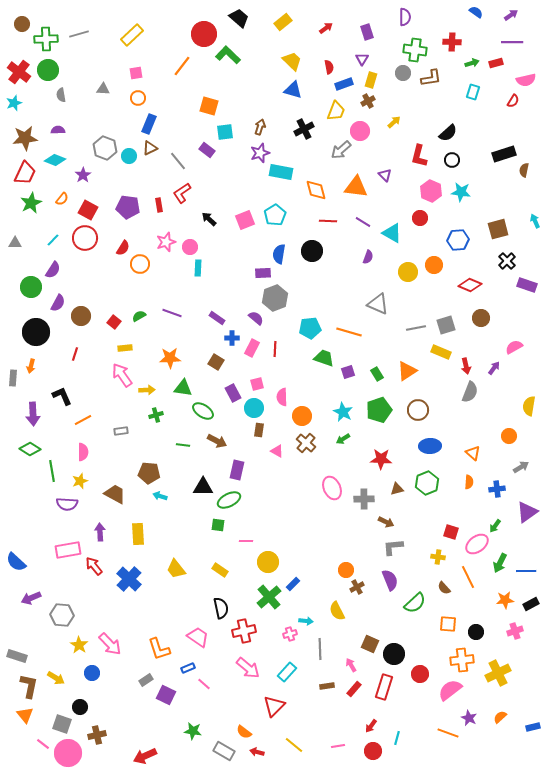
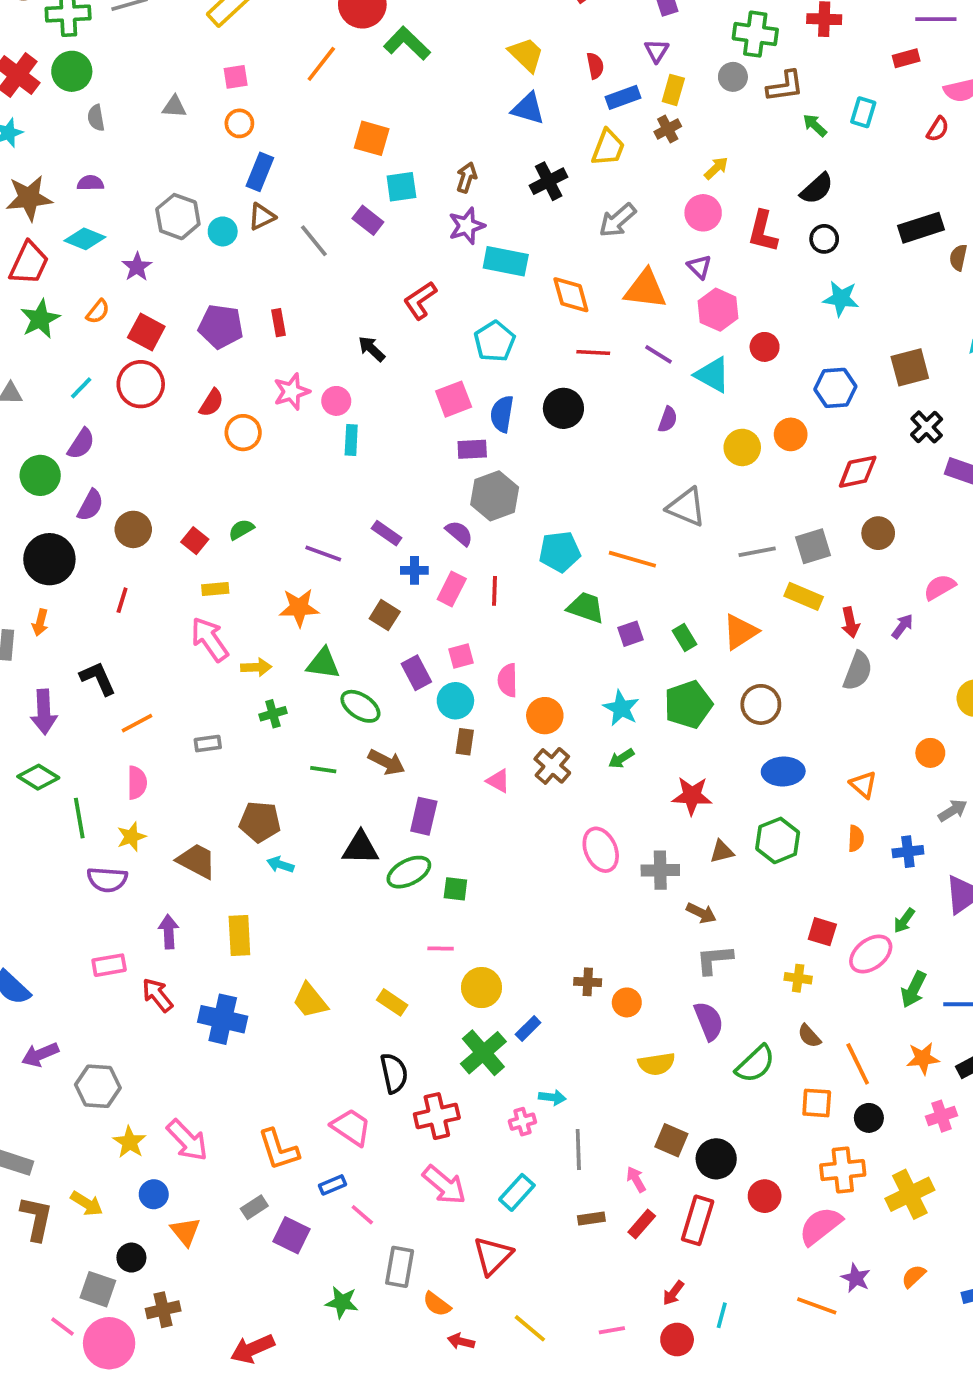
green arrow: (472, 63) -> (815, 125), moved, turned -120
pink circle: (360, 131) -> (703, 213), moved
pink hexagon: (431, 191) -> (718, 310), moved
red L-shape: (182, 193) -> (420, 300), moved
pink square: (245, 220) -> (454, 399), moved
red diamond: (470, 285) -> (858, 472), turned -35
purple line: (172, 313) -> (323, 554), moved
green square: (218, 525) -> (455, 889), moved
pink rectangle: (68, 550) -> (109, 965), size x0.7
orange line: (468, 577) -> (858, 1064), moved
blue cross: (129, 579) -> (223, 1019), turned -30
brown cross: (357, 587) -> (588, 982), moved, turned 32
yellow semicircle: (337, 611) -> (657, 1064), moved, turned -72
orange triangle: (25, 715) -> (185, 1231), moved
gray rectangle: (224, 751) -> (400, 1267), moved, turned 70

